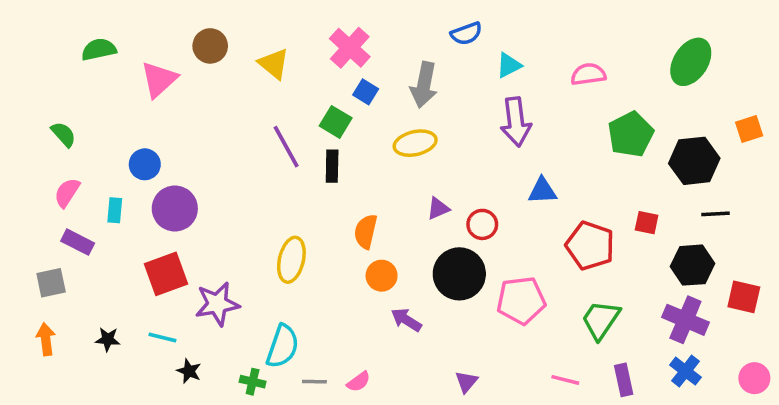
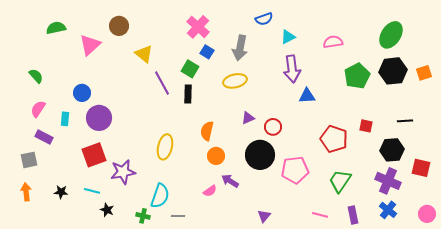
yellow triangle: (274, 64) -> (144, 54), moved
black hexagon: (694, 161) -> (393, 71), moved
blue triangle: (542, 191) -> (307, 96), moved
pink semicircle: (359, 382) -> (210, 191), moved

